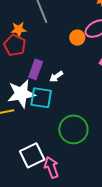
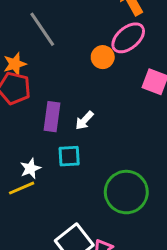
white star: (21, 94) -> (30, 169), moved, size x0.5
cyan square: (41, 98) -> (69, 156), size x0.7

